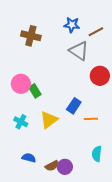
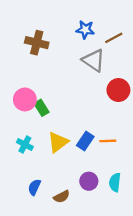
blue rectangle: (74, 106) -> (85, 141), moved
blue semicircle: (29, 158) -> (34, 187), turned -80
purple circle: (65, 167) -> (89, 181), moved

